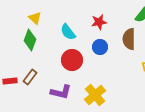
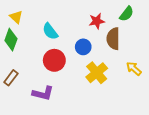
red star: (99, 22) -> (97, 21), moved
yellow cross: (95, 95) -> (97, 73), moved

